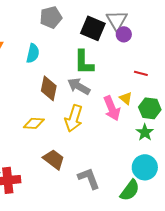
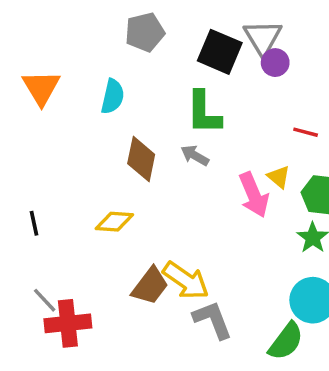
gray arrow: (79, 86) -> (195, 155), size x0.7
yellow arrow: (74, 118) -> (186, 281), moved, turned -72
brown trapezoid: (54, 159) -> (150, 286), turned 90

